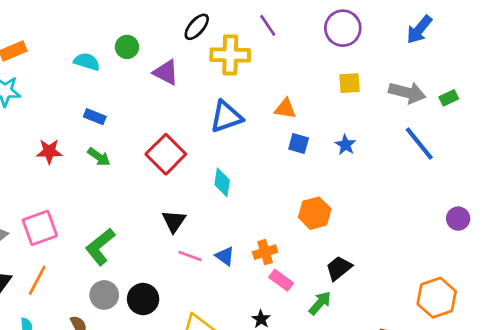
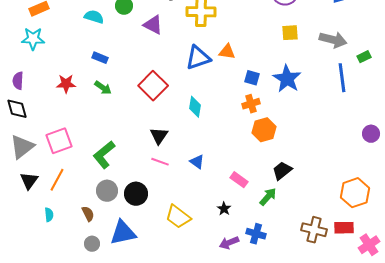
green rectangle: (449, 98) -> (364, 57), moved
orange triangle: (285, 109) -> (227, 52), moved
blue line: (419, 143) -> (342, 78), turned 32
blue star: (346, 145) -> (287, 79), size x1.8
orange cross: (265, 252) -> (251, 104), moved
pink line: (190, 256) -> (160, 162), moved

